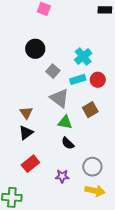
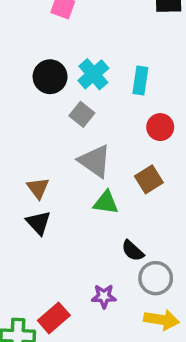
cyan cross: (83, 57) -> (93, 74), moved
cyan rectangle: (78, 79) -> (140, 80), moved, turned -63
black triangle: (26, 133) -> (38, 223), turned -35
black semicircle: (68, 143) -> (133, 251), moved
red rectangle: (30, 164) -> (54, 318), moved

